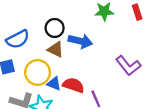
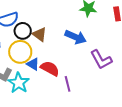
black circle: (55, 28) -> (23, 31), moved
blue arrow: (80, 41) -> (76, 37), moved

